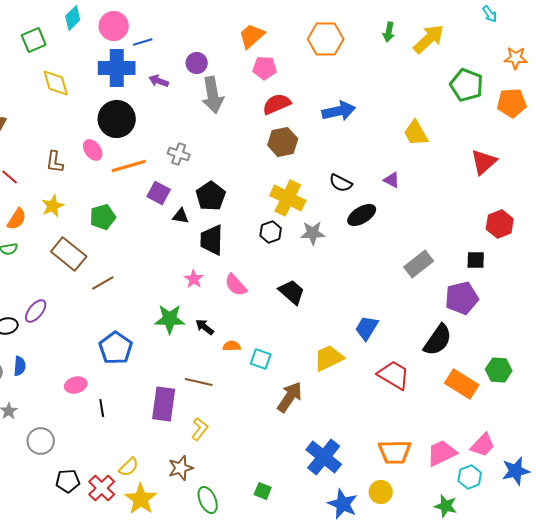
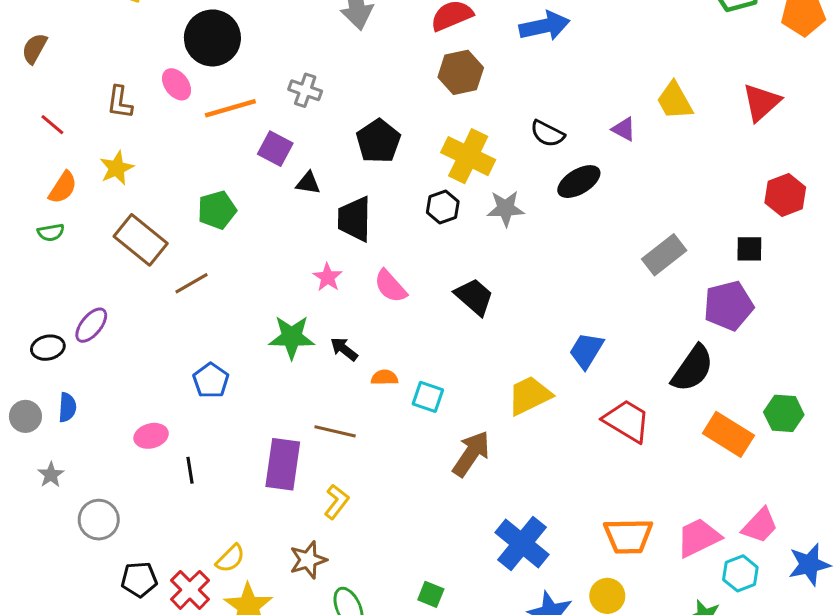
yellow trapezoid: (416, 133) -> (675, 101), moved
black pentagon: (211, 196) -> (378, 141), moved
green pentagon: (103, 217) -> (217, 210), moved
blue pentagon: (116, 348) -> (211, 380), size x0.7

